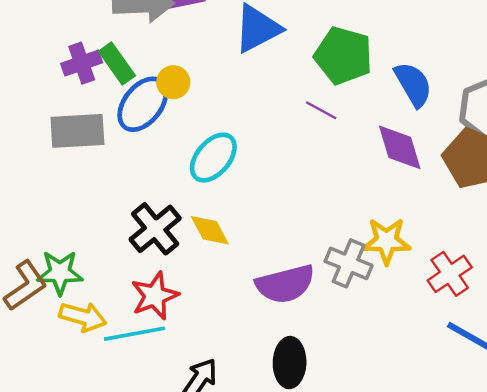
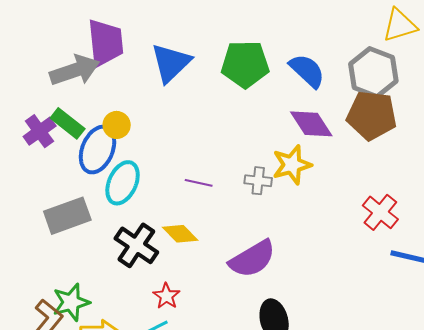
purple line: (321, 110) -> (199, 183), moved
gray rectangle: (77, 131) -> (67, 216), moved
cyan ellipse: (213, 158) -> (123, 183), moved
yellow star: (387, 241) -> (292, 165), moved
gray cross: (349, 263) -> (258, 181), moved, size x0.7
red star: (155, 296) -> (166, 296), moved, size x0.7

